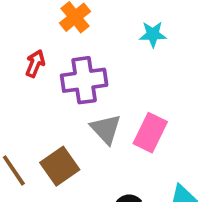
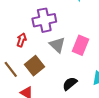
red arrow: (35, 64) -> (21, 40), moved

